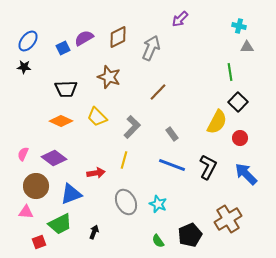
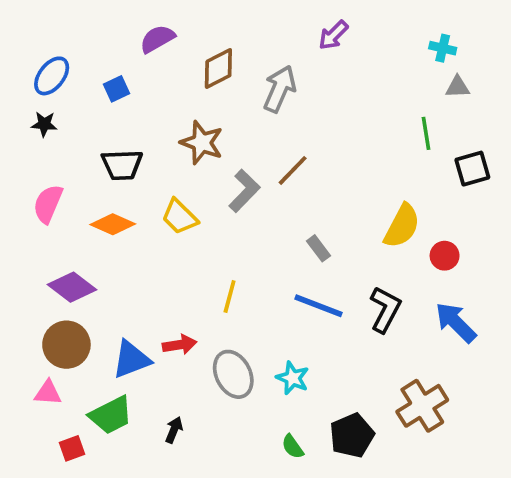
purple semicircle: (84, 38) -> (157, 39), moved
black square: (238, 102) -> (472, 169), moved, turned 30
gray L-shape: (132, 127) -> (244, 191), moved
pink semicircle: (23, 154) -> (48, 204), moved, size x1.5
purple diamond: (54, 158) -> (72, 287), moved
red arrow: (96, 173) -> (180, 345), moved

